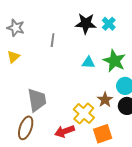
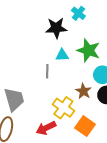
black star: (86, 24) -> (56, 28), moved
gray line: (53, 40) -> (47, 71), moved
orange square: (103, 134) -> (85, 126), turned -30

